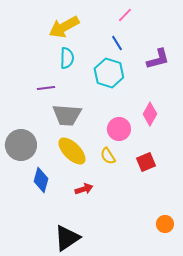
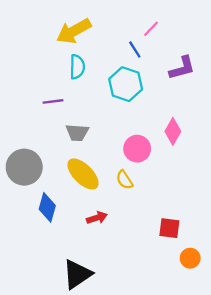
pink line: (125, 15) -> (151, 29), moved
gray trapezoid: (67, 115) -> (77, 133), size x0.7
red square: (146, 162) -> (169, 228), moved, turned 30

